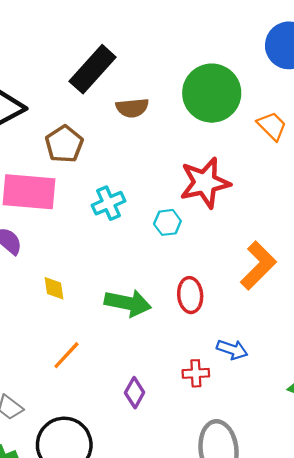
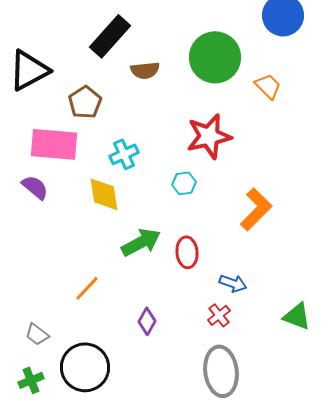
cyan hexagon: (167, 222) -> (184, 183), moved
yellow diamond: (54, 288) -> (104, 194), moved, size x1.6
red ellipse: (190, 295) -> (187, 252), moved
green arrow: (128, 303) -> (141, 242), turned -39
red cross: (196, 373) -> (219, 315), moved, turned -35

